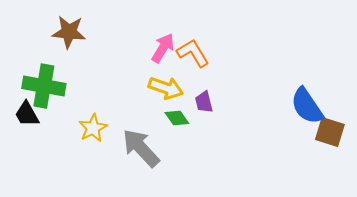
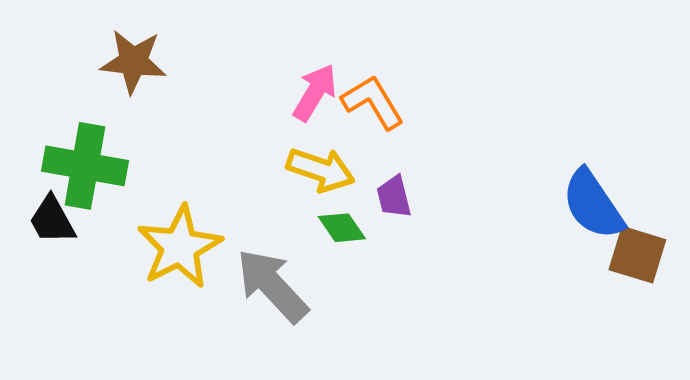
yellow star: (93, 128) -> (180, 247), size x1.5

